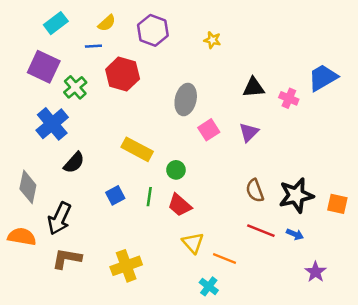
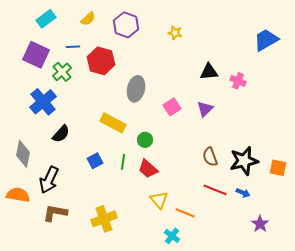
blue line: (93, 46) -> (73, 47), moved
blue trapezoid: (323, 78) -> (266, 40), moved
gray ellipse: (186, 100) -> (136, 89), moved

